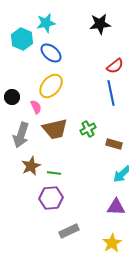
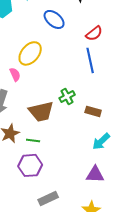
blue ellipse: (51, 53) -> (54, 19), moved
brown trapezoid: (55, 129) -> (41, 111), moved

